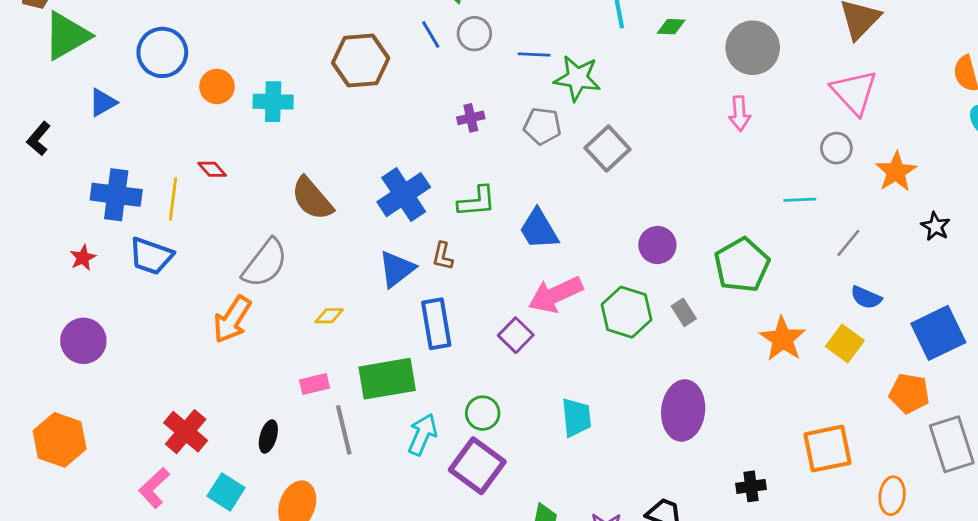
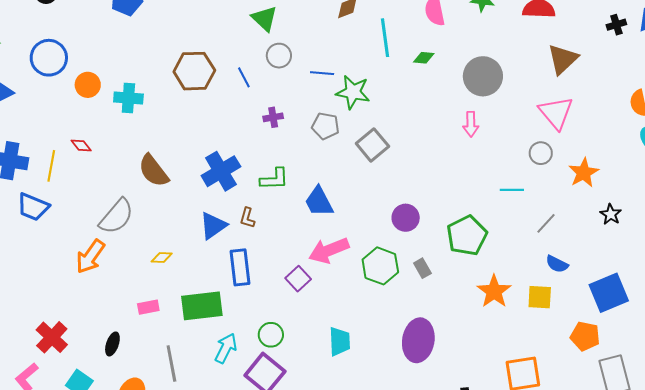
blue line: (431, 34) -> (244, 77), moved
yellow square: (845, 344) -> (540, 297), turned -36
gray line: (344, 430) -> (171, 364), moved

